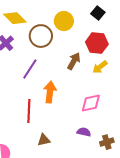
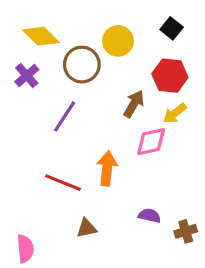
orange arrow: (50, 92) -> (107, 168), moved
pink diamond: (91, 103) -> (151, 142), moved
red line: (29, 111) -> (63, 183), turned -70

